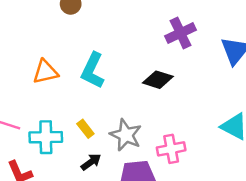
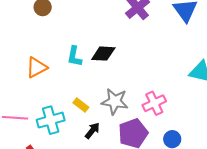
cyan L-shape: (93, 70) -> (74, 56), size x0.7
black diamond: (158, 80) -> (103, 54), moved

